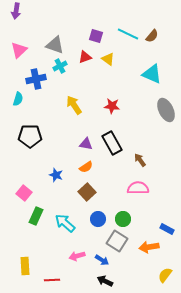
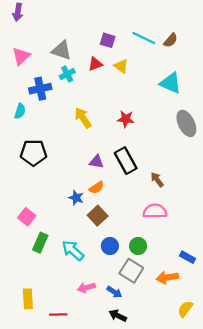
blue star: (56, 175) -> (76, 198), moved

